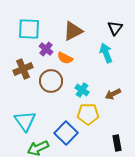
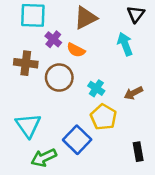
brown cross: (23, 69) -> (26, 63), turned 30
yellow pentagon: (88, 114) -> (103, 117), turned 30

